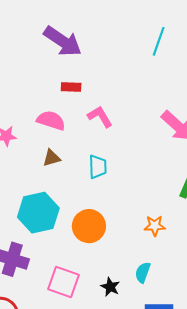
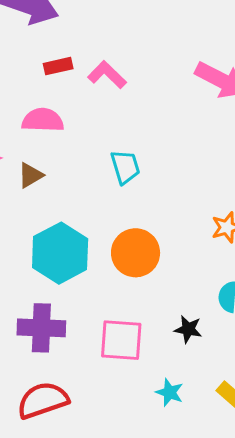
pink L-shape: (100, 117) -> (107, 75), moved
brown triangle: (51, 158) -> (30, 175), moved

